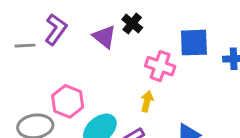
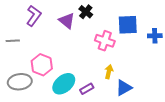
gray line: (25, 46) -> (13, 41), moved
yellow arrow: (147, 101) -> (109, 72), moved

